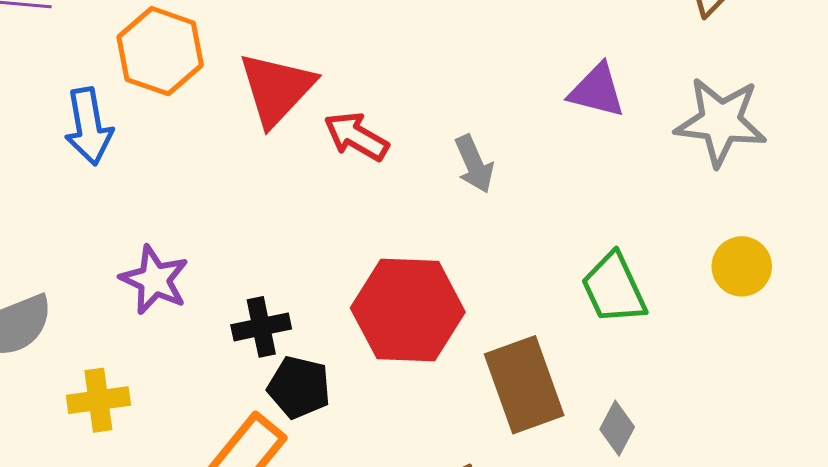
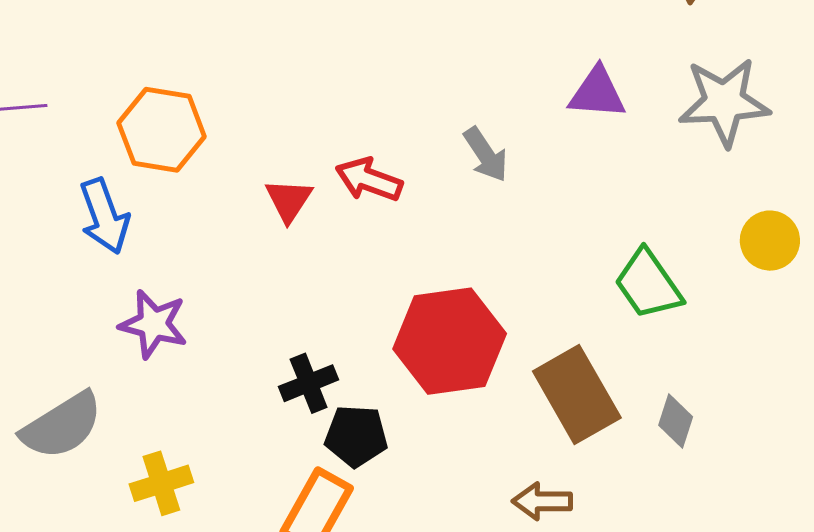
red triangle: (277, 89) -> (289, 200), moved, size x0.6
gray arrow: (474, 164) -> (486, 155), moved
purple star: (154, 280) -> (153, 324), moved

